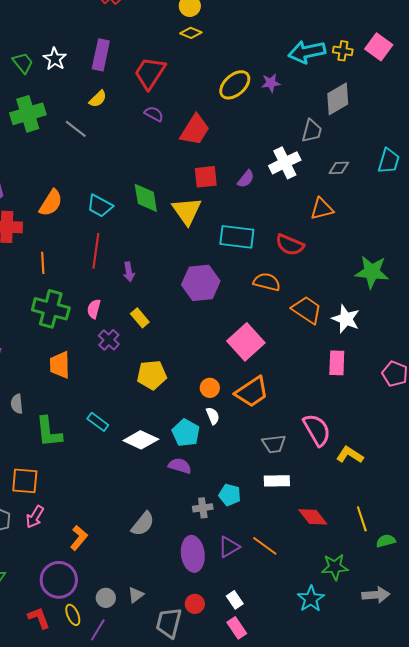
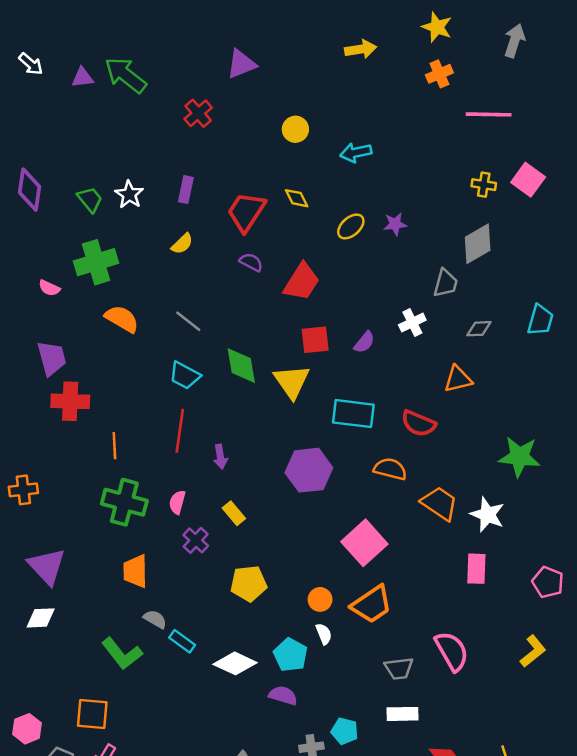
yellow diamond: (191, 33) -> (297, 198), moved, turned 40
cyan arrow: (307, 52) -> (356, 153), moved, size x0.7
purple rectangle: (101, 55) -> (186, 190), size x0.7
yellow ellipse: (235, 85) -> (351, 226), size x0.7
gray line: (76, 129) -> (188, 321), moved
white cross: (285, 163) -> (412, 322), size x0.7
orange semicircle: (51, 203) -> (122, 319), moved, turned -92
gray semicircle: (17, 404) -> (155, 619), moved, turned 126
green L-shape: (49, 432) -> (122, 654), turned -32
yellow L-shape: (350, 455) -> (533, 651), moved, turned 108

